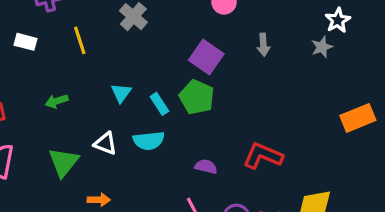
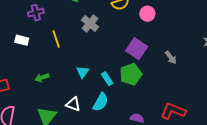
gray arrow: (263, 45) -> (171, 57), moved, turned -32
green pentagon: (197, 97) -> (131, 74), turned 30
cyan semicircle: (149, 141) -> (101, 102), turned -54

